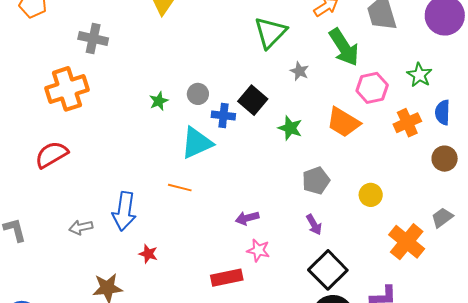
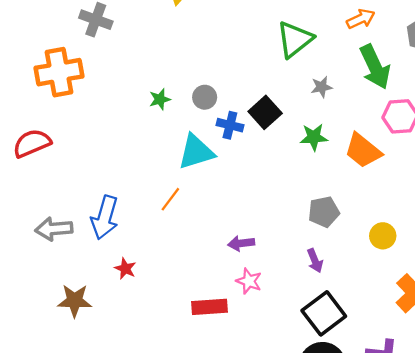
gray star: (299, 71) -> (322, 87), turned 30
green star: (290, 128) -> (314, 137), moved, turned -30
orange line: (180, 188) -> (170, 199), turned -75
gray arrow: (81, 227) -> (54, 229), size x1.4

